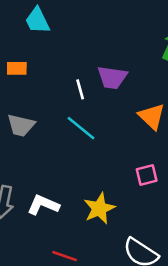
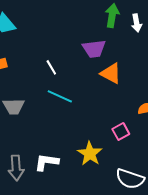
purple trapezoid: (112, 77) -> (94, 49), moved
pink square: (147, 175) -> (121, 132), moved

